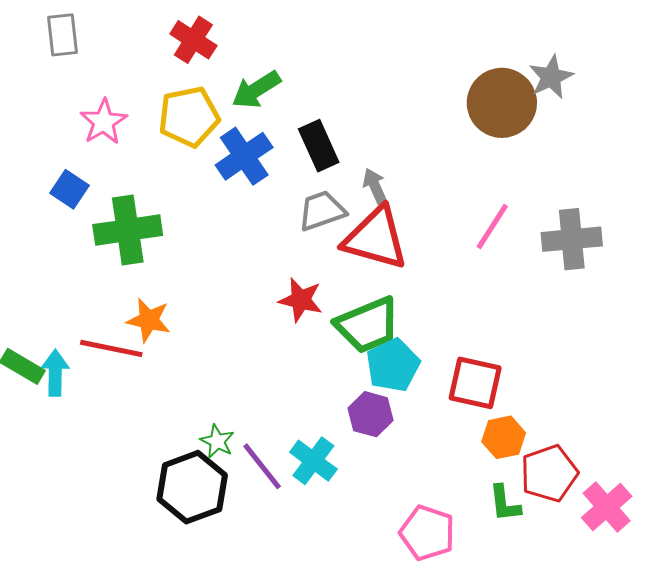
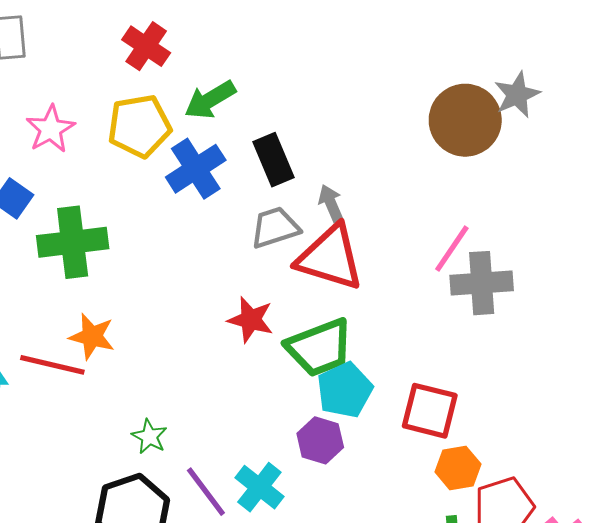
gray cross: (572, 239) -> (482, 283), moved
green star: (217, 441) -> (149, 437), moved

